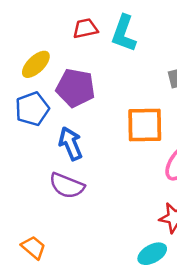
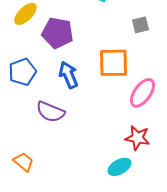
blue pentagon: (32, 109) -> (22, 72), moved
blue arrow: (71, 144) -> (68, 75), moved

